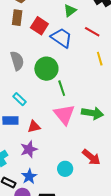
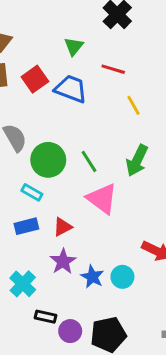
red square: (39, 26) -> (35, 79), turned 36
green circle: (46, 69) -> (48, 160), moved
green arrow: (92, 113) -> (137, 160), moved, turned 120
blue star: (29, 176) -> (92, 277), moved

